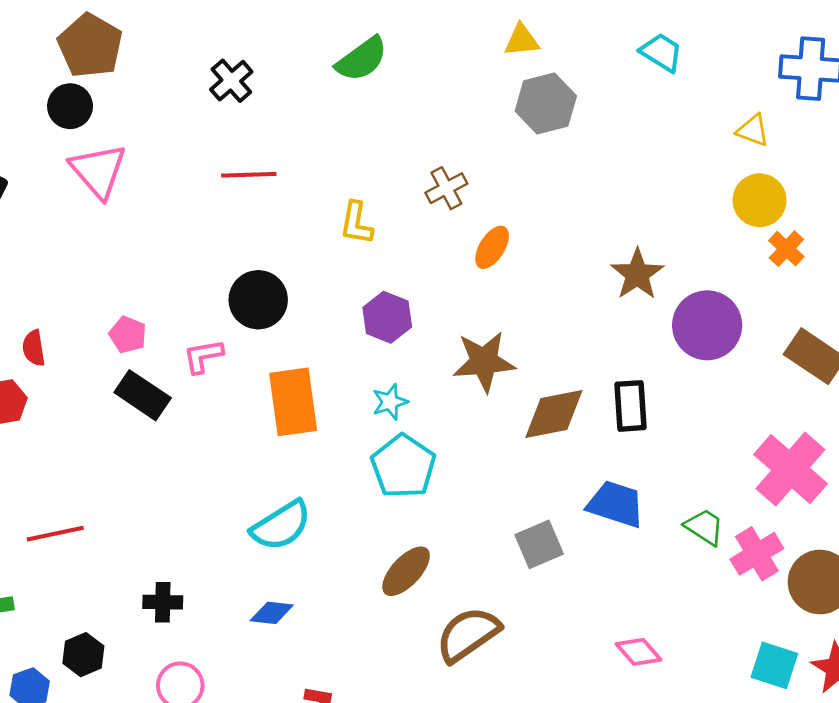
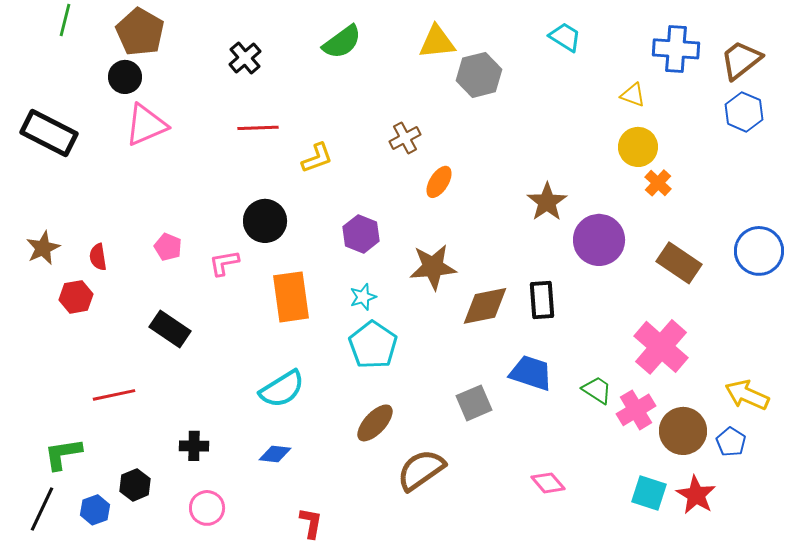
yellow triangle: (522, 40) -> (437, 42), moved, size x1.4
pink triangle: (98, 171) -> (146, 125), turned 48
yellow L-shape: (356, 223) -> (317, 158), moved, turned -120
black rectangle: (143, 395) -> (170, 329), moved

